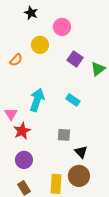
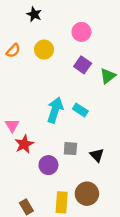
pink circle: (62, 27) -> (81, 32), moved
orange semicircle: (16, 60) -> (13, 51), moved
cyan arrow: (37, 100) -> (55, 110), moved
black triangle: (81, 152) -> (97, 155), moved
purple circle: (24, 160) -> (48, 165), moved

